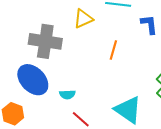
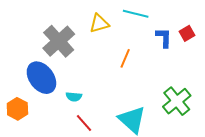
gray cross: (45, 41) -> (59, 41), turned 32

